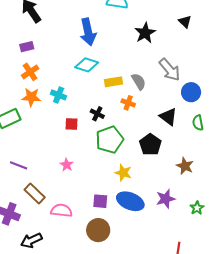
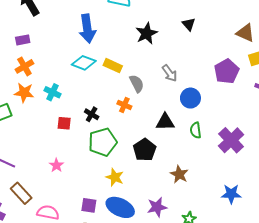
gray arrow: (170, 70) -> (170, 73), size x0.7
yellow rectangle: (114, 82) -> (113, 66), moved, turned 30
black triangle: (168, 117) -> (165, 122), turned -42

